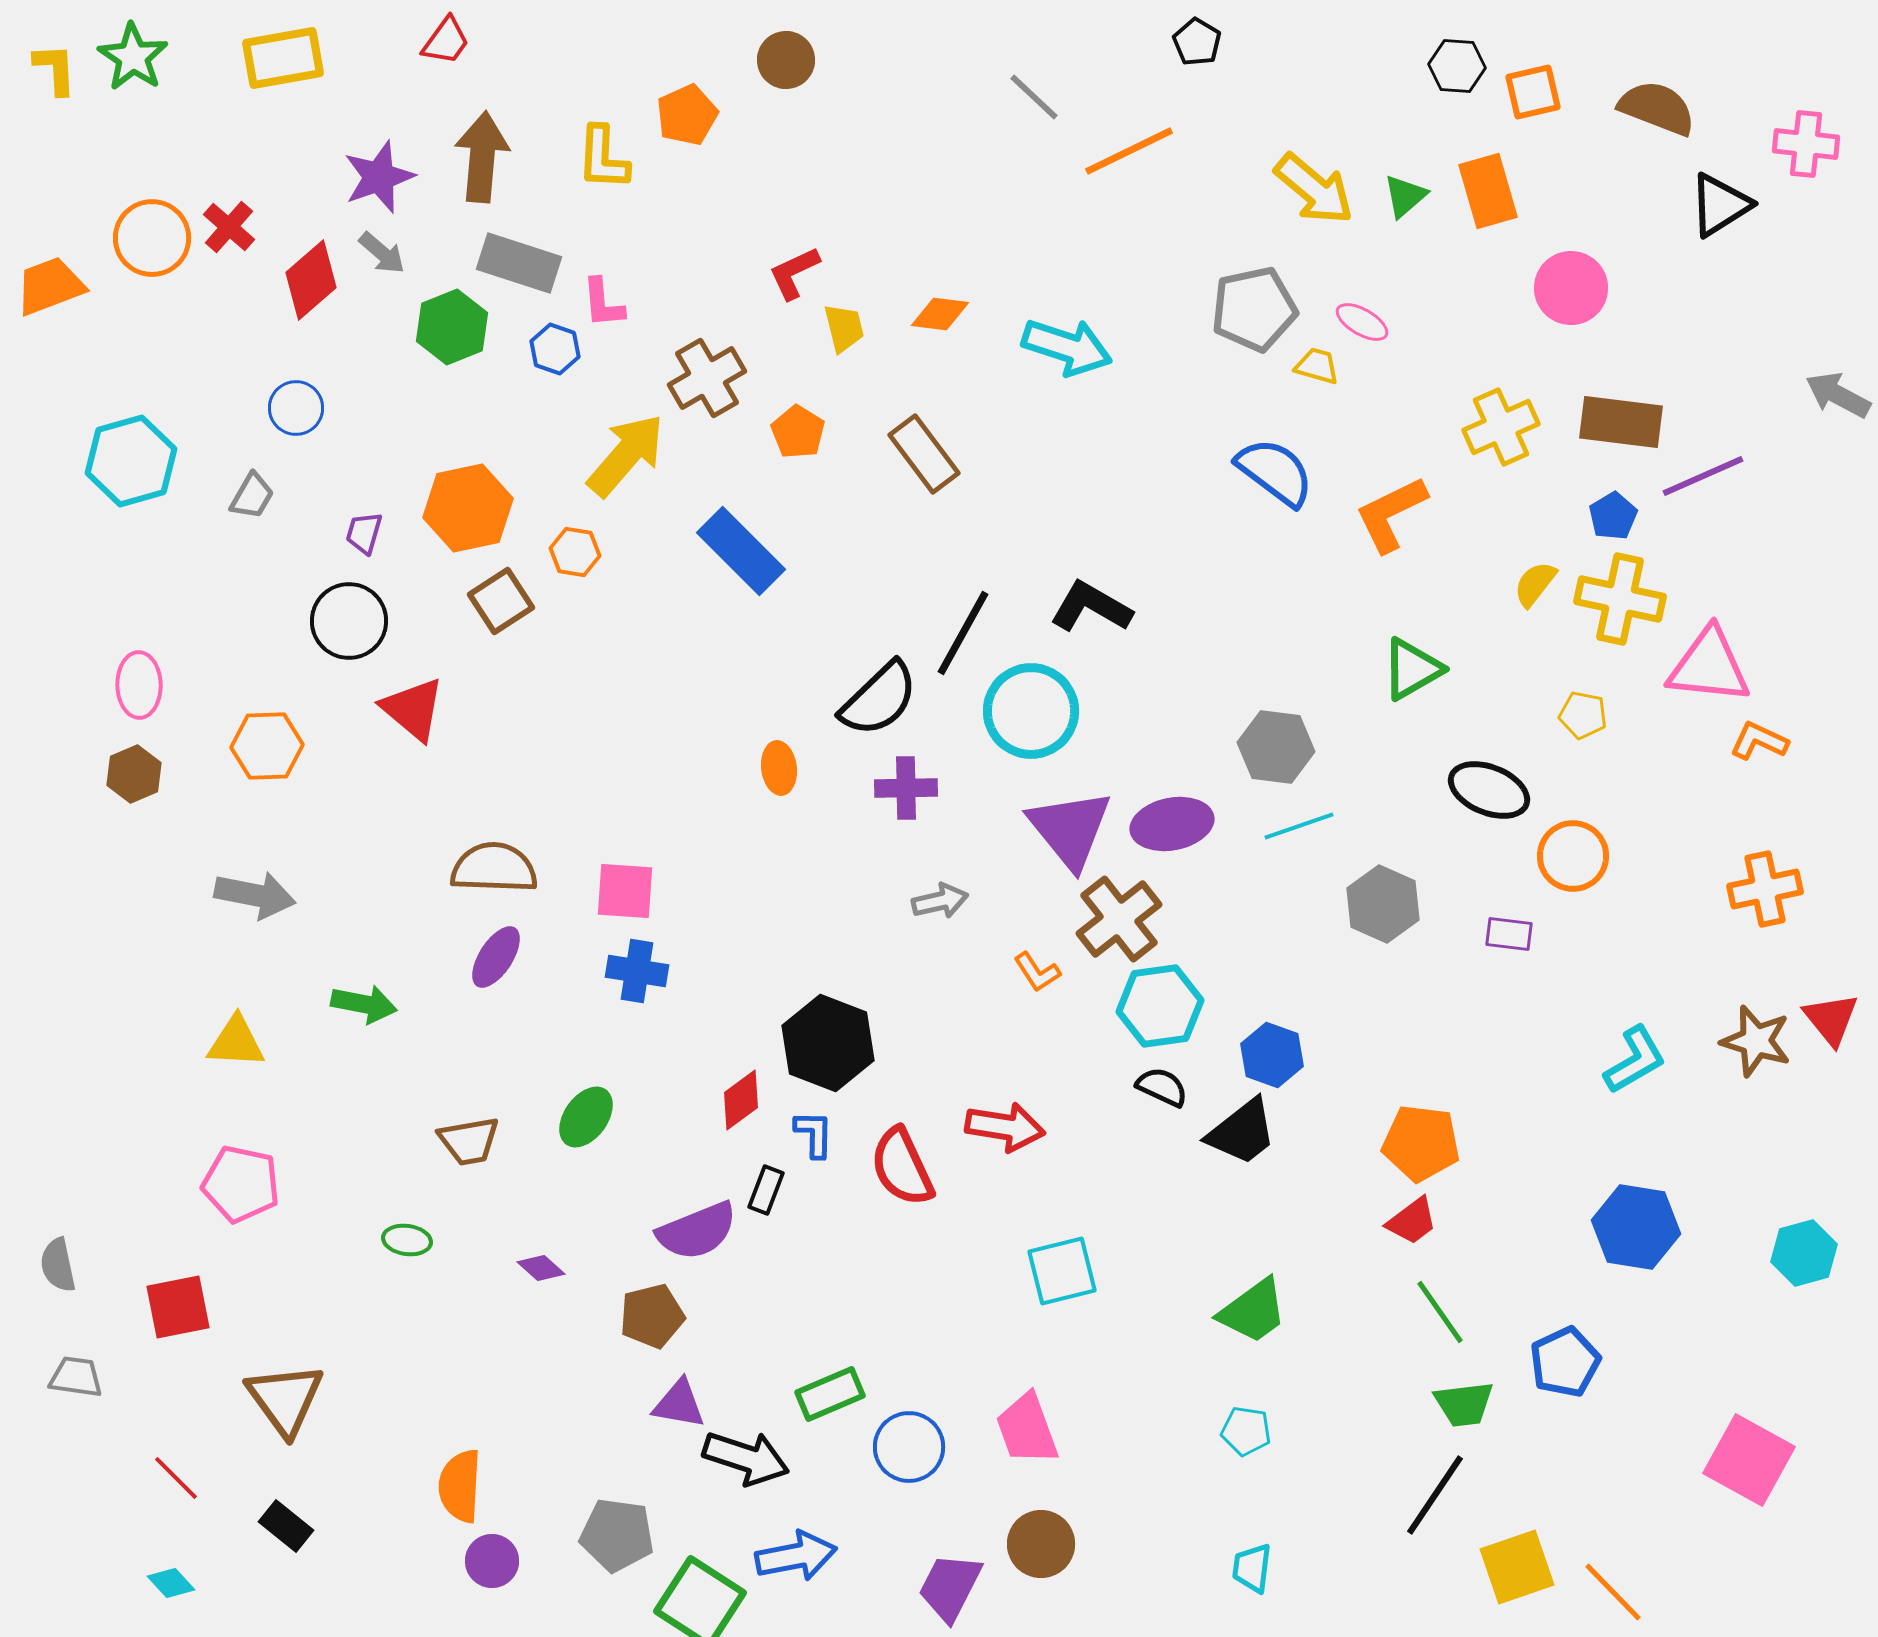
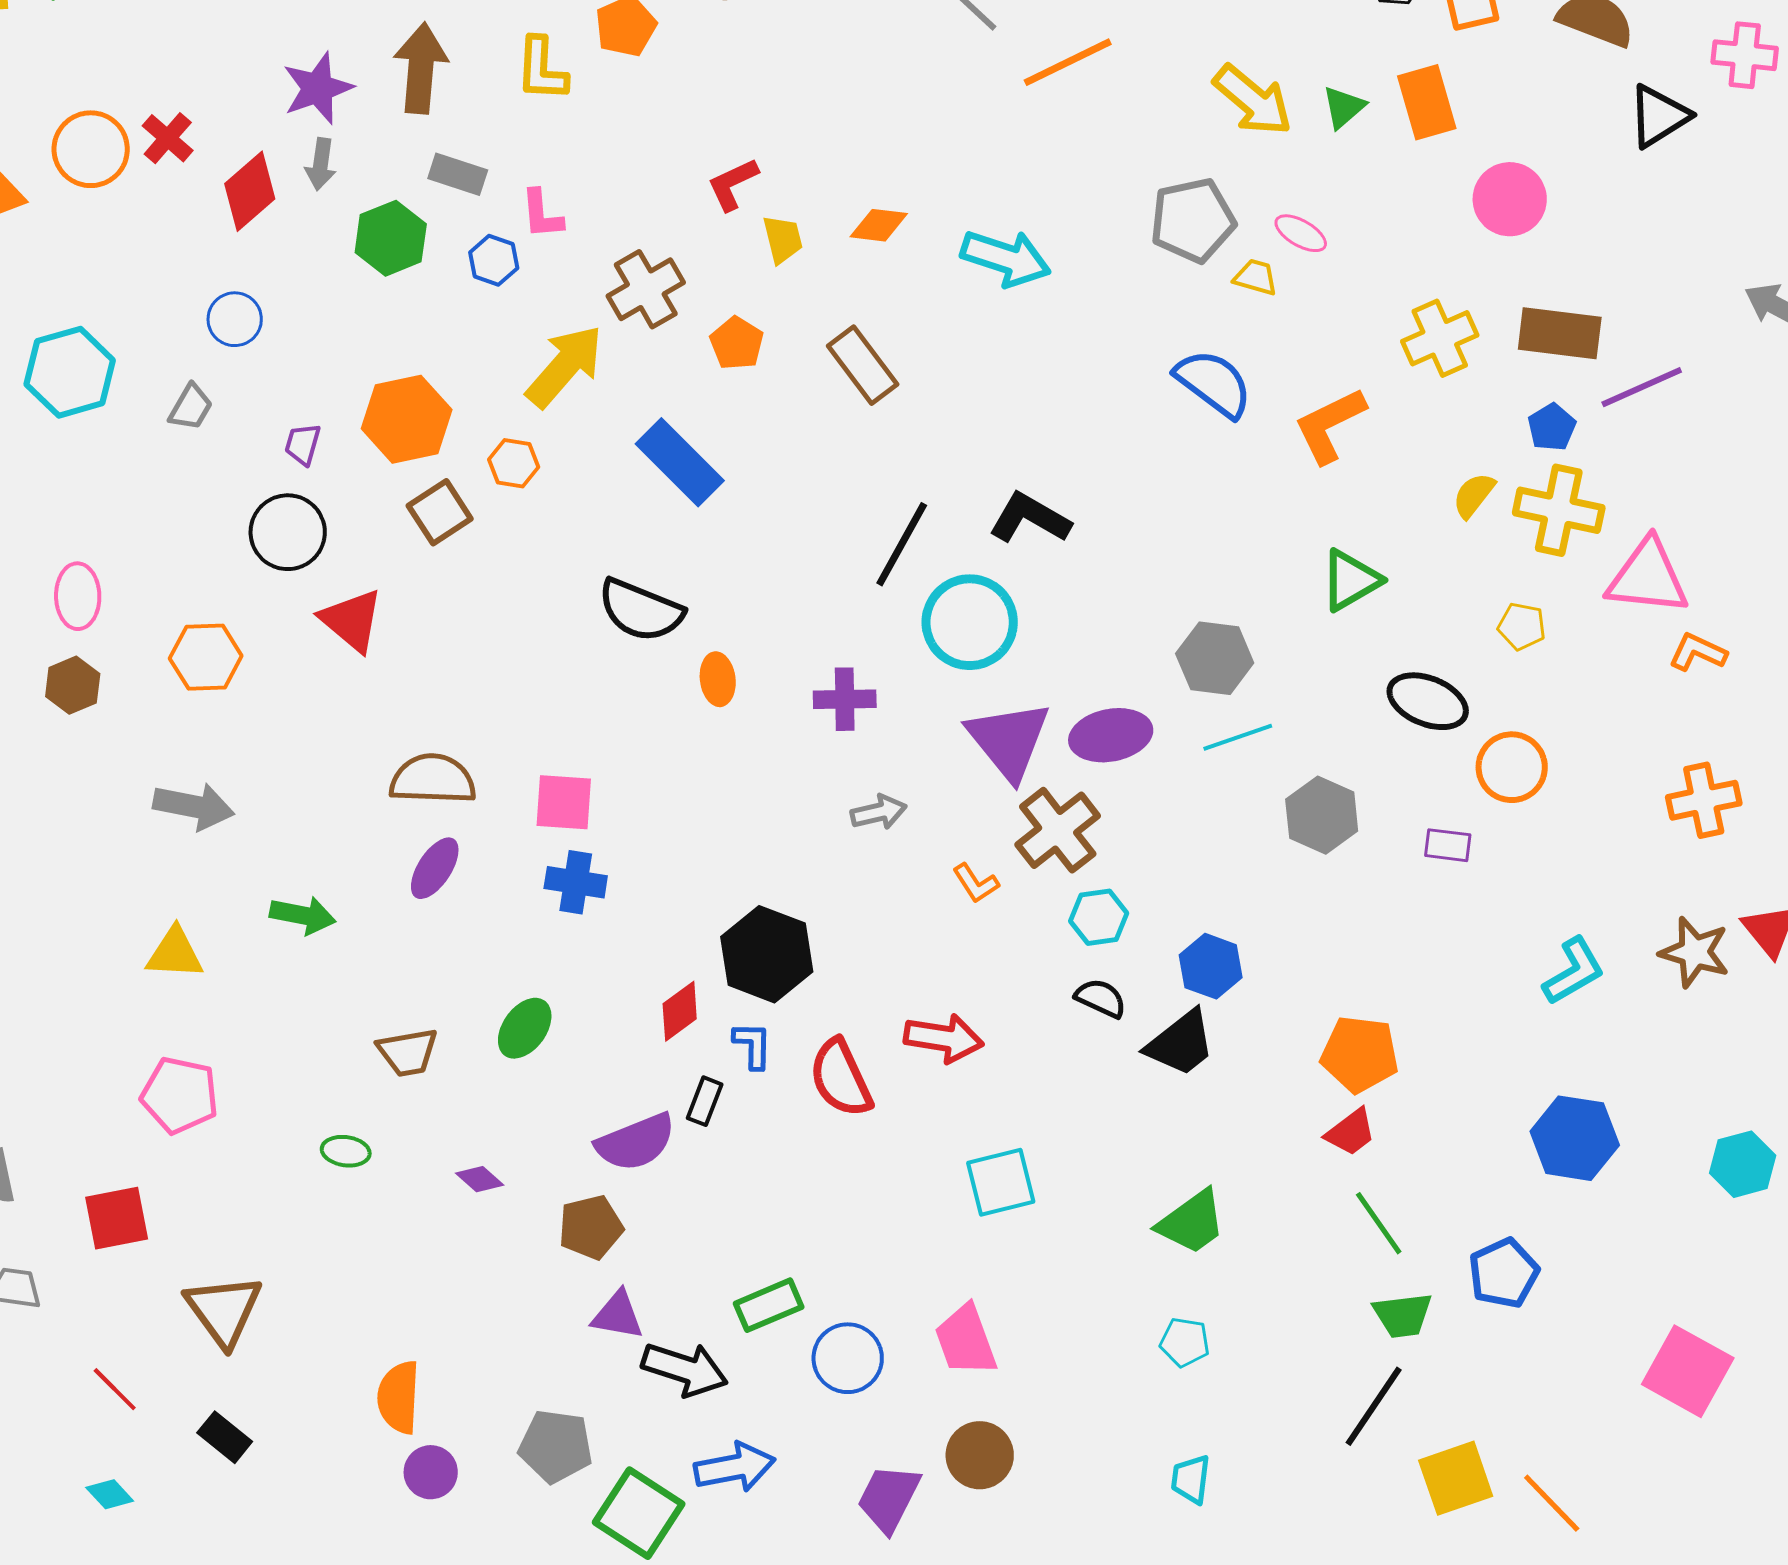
gray arrow: (382, 253) -> (321, 164), turned 57
gray rectangle: (519, 263) -> (458, 174), size x0.7
black semicircle: (879, 699) -> (641, 610), moved, turned 66
cyan hexagon: (1160, 1006) -> (1099, 917), size x0.7

